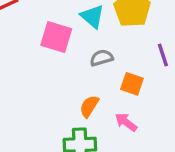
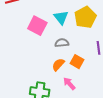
orange semicircle: (89, 106) -> (58, 65), moved

